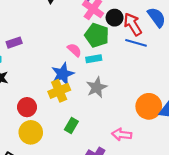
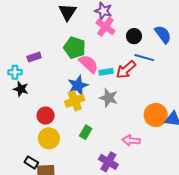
black circle: (115, 18) -> (134, 36), moved
red arrow: (133, 24) -> (126, 70), moved, turned -100
green pentagon: (97, 35) -> (75, 48), moved
pink semicircle: (74, 50) -> (89, 64), size x1.5
gray star: (97, 87) -> (109, 98), turned -30

